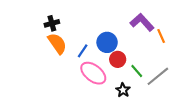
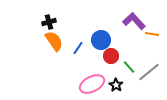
orange line: (161, 36) -> (152, 34), turned -56
pink ellipse: (93, 73) -> (92, 84), moved, turned -65

